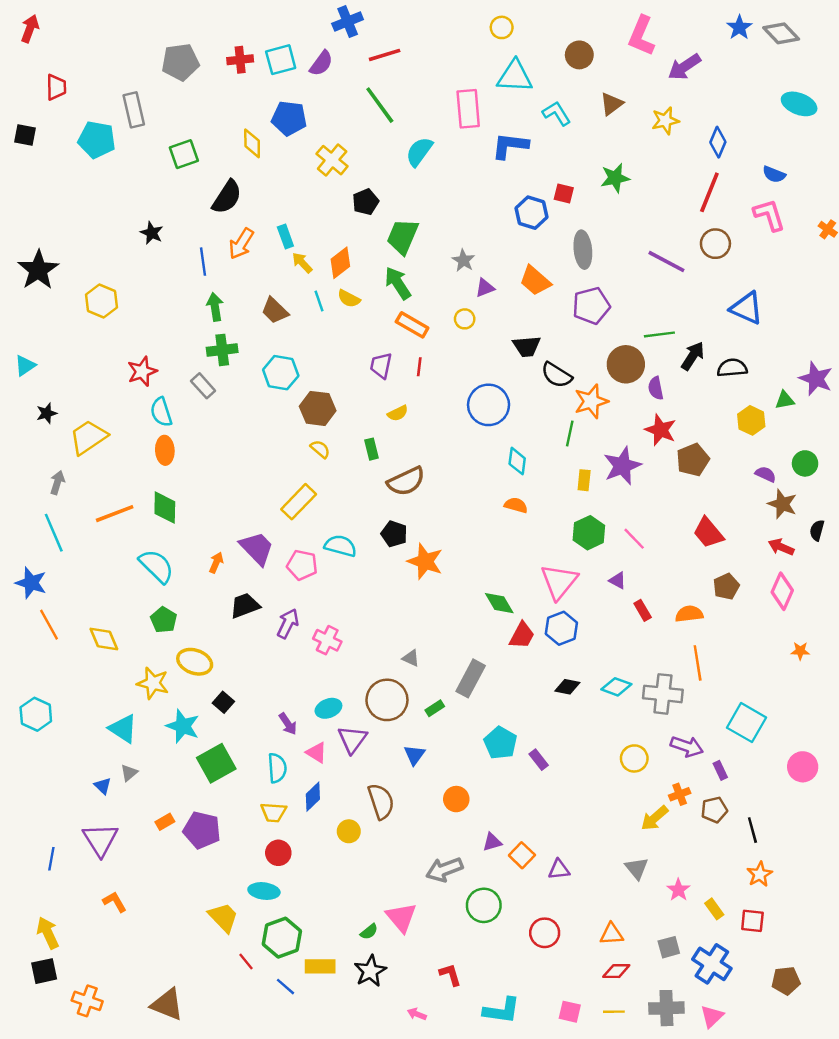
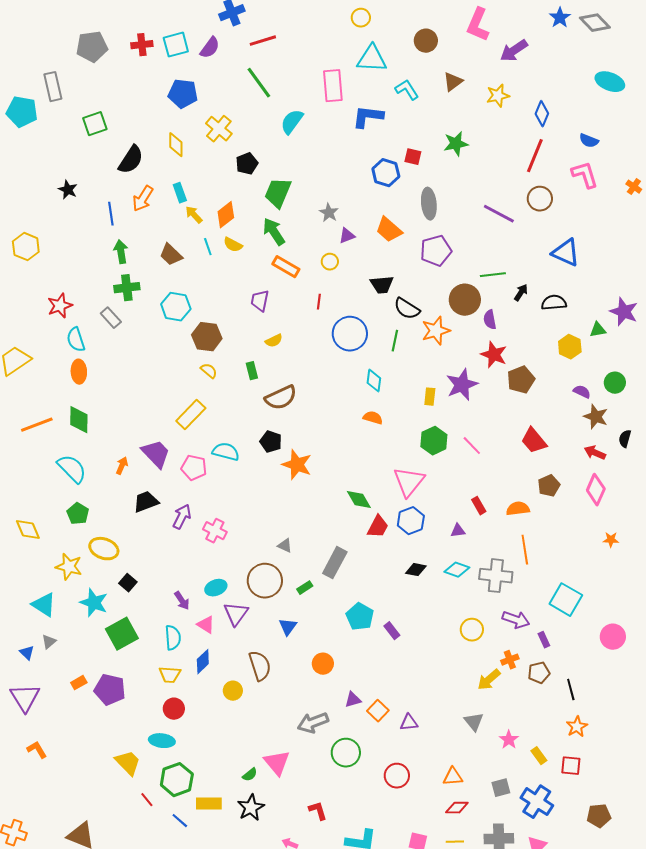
yellow diamond: (252, 143) -> (176, 145), moved
black arrow: (693, 356) -> (521, 293), size x0.7
red line: (419, 367) -> (319, 302), moved
green line: (570, 434) -> (395, 341), moved
purple triangle: (618, 580) -> (458, 531), moved, turned -35

